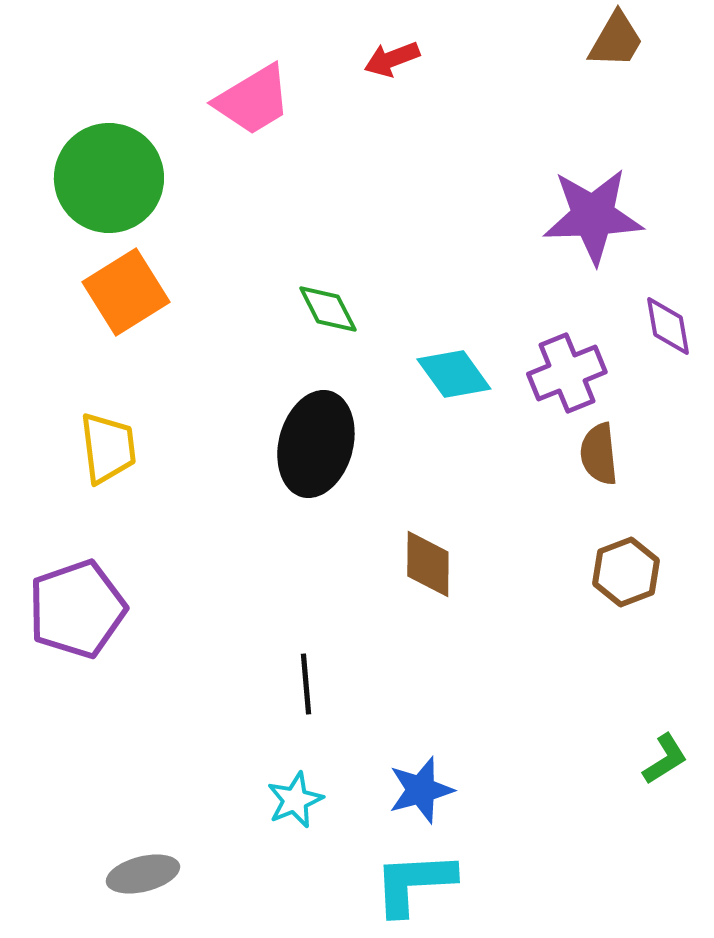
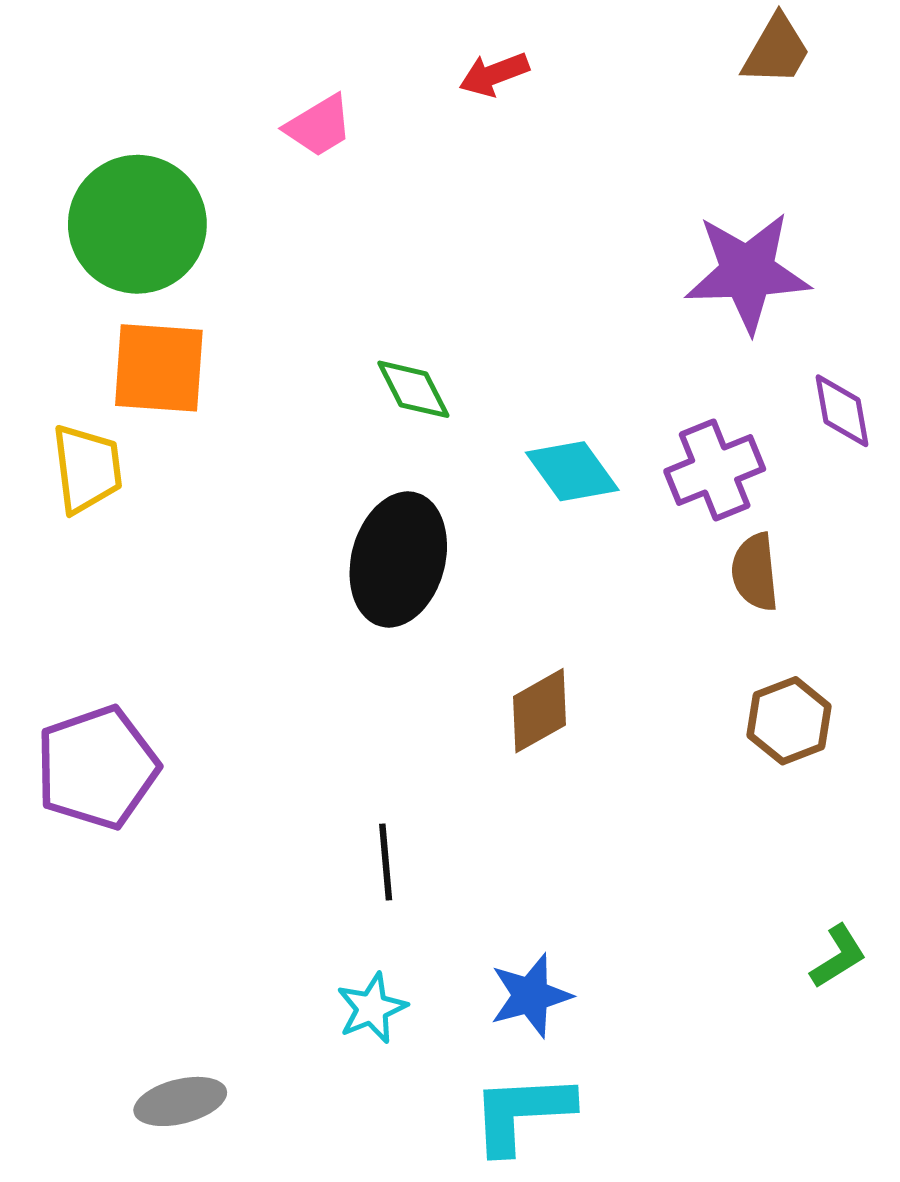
pink trapezoid: (253, 100) -> (319, 126), size x0.7
orange square: (126, 292) -> (159, 368), turned 36
yellow trapezoid: (108, 448) -> (87, 469), moved
brown diamond: (428, 564) -> (539, 711), turned 60

